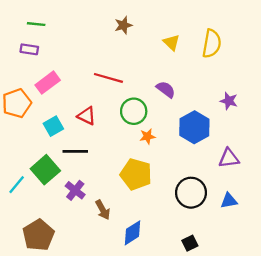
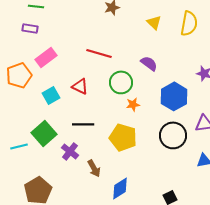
black line: (75, 151) -> (83, 124), moved
cyan line: (17, 185) -> (19, 146), turned 36
black circle: (191, 193) -> (173, 135), moved

